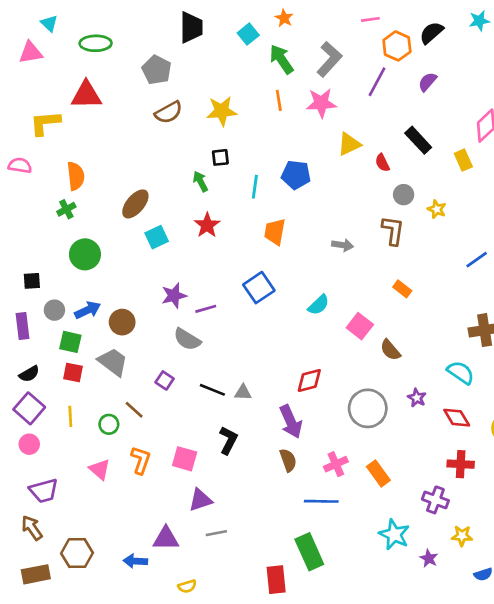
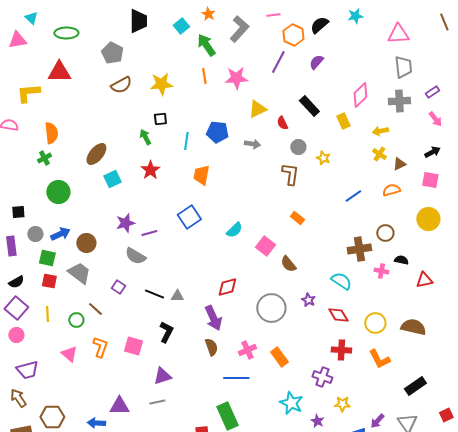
gray L-shape: (329, 59) -> (239, 29), moved
gray arrow: (343, 245) -> (252, 144), moved
purple triangle: (200, 500) -> (162, 376), moved

